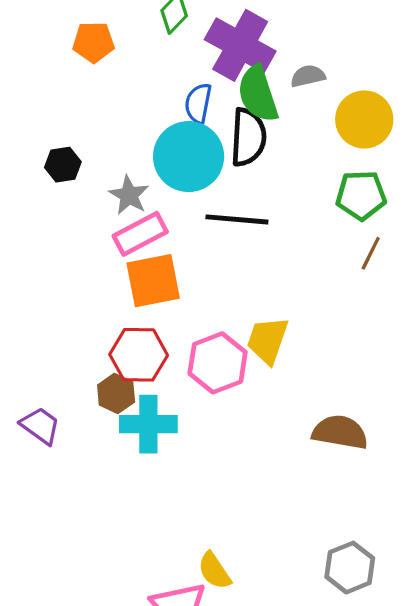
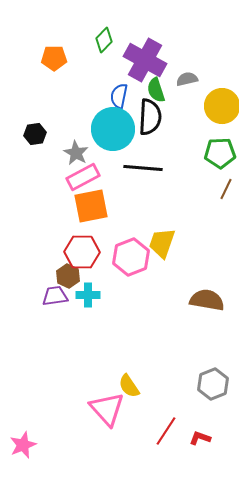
green semicircle: (258, 94) -> (156, 90), size x0.7
cyan cross: (148, 424) -> (88, 295), size x0.7
purple trapezoid: (40, 426) -> (55, 296), moved, turned -44

